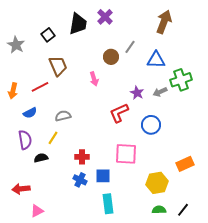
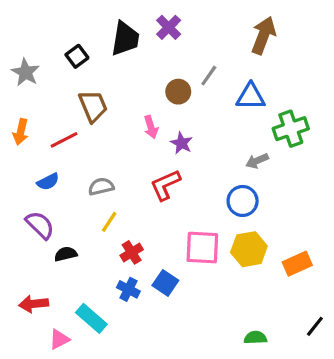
orange arrow: (13, 91) -> (21, 132), moved
gray arrow: (160, 92) -> (257, 161), moved
purple star: (137, 93) -> (181, 143), moved
red L-shape: (119, 113) -> (165, 185), moved
yellow line: (53, 138) -> (109, 222), moved
purple semicircle: (25, 140) -> (40, 225), turned -36
red cross: (82, 157) -> (132, 252), turned -32
blue square: (103, 176) -> (165, 283), turned 35
yellow hexagon: (157, 183) -> (249, 249), moved
cyan rectangle: (108, 204) -> (91, 318), moved, turned -42
black line: (183, 210) -> (315, 326), moved

